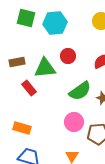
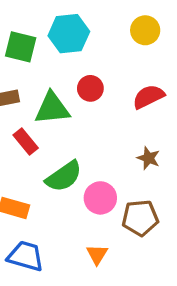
green square: (26, 18) -> (21, 47), moved
green semicircle: (80, 91) -> (64, 176), moved

